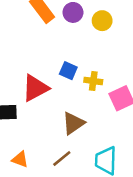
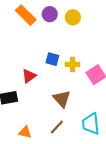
red triangle: (35, 88) -> (29, 76), size x0.7
brown triangle: (73, 123) -> (62, 99), turned -30

